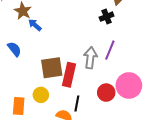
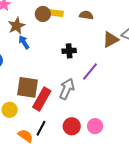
black cross: (107, 17) -> (69, 51), moved
purple line: (110, 50) -> (90, 72), moved
pink circle: (129, 85) -> (95, 126), size x0.6

